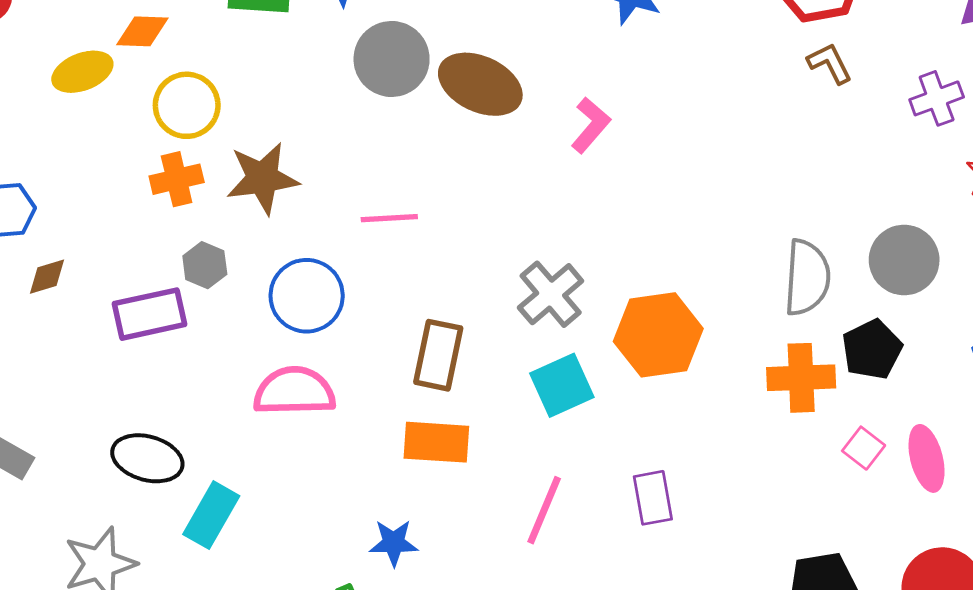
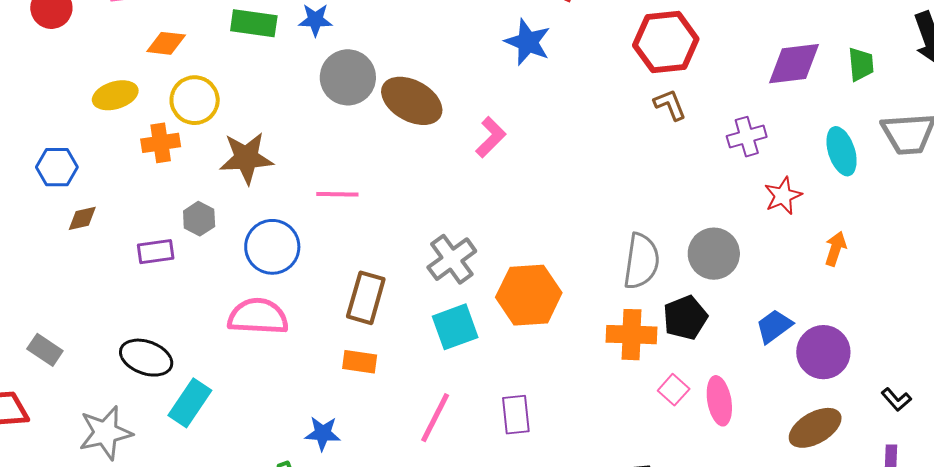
yellow ellipse: (82, 72) -> (115, 95), moved
orange cross: (177, 179) -> (161, 143), moved
purple rectangle: (149, 314) -> (156, 252), size x0.7
orange rectangle: (436, 442) -> (360, 362), size x0.7

